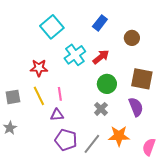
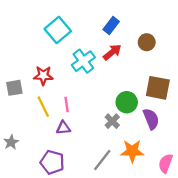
red arrow: (101, 57) -> (112, 52), moved
green circle: (107, 84) -> (127, 102), moved
gray square: (13, 97) -> (14, 88), moved
purple pentagon: (66, 140) -> (52, 162), moved

